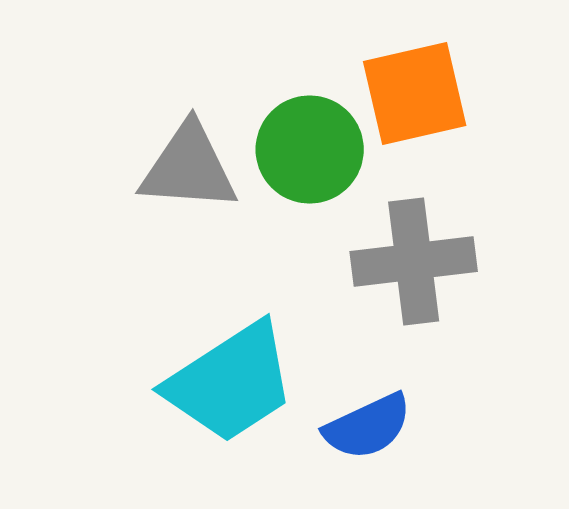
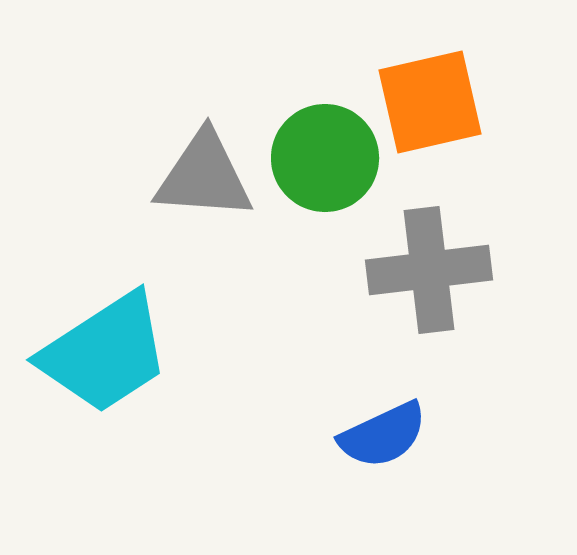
cyan trapezoid: (231, 382) -> (105, 353), moved

